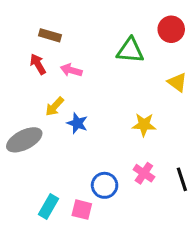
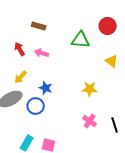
brown rectangle: (50, 35) -> (39, 26), moved
yellow arrow: (55, 107) -> (21, 77), moved
blue circle: (105, 185) -> (36, 106), moved

